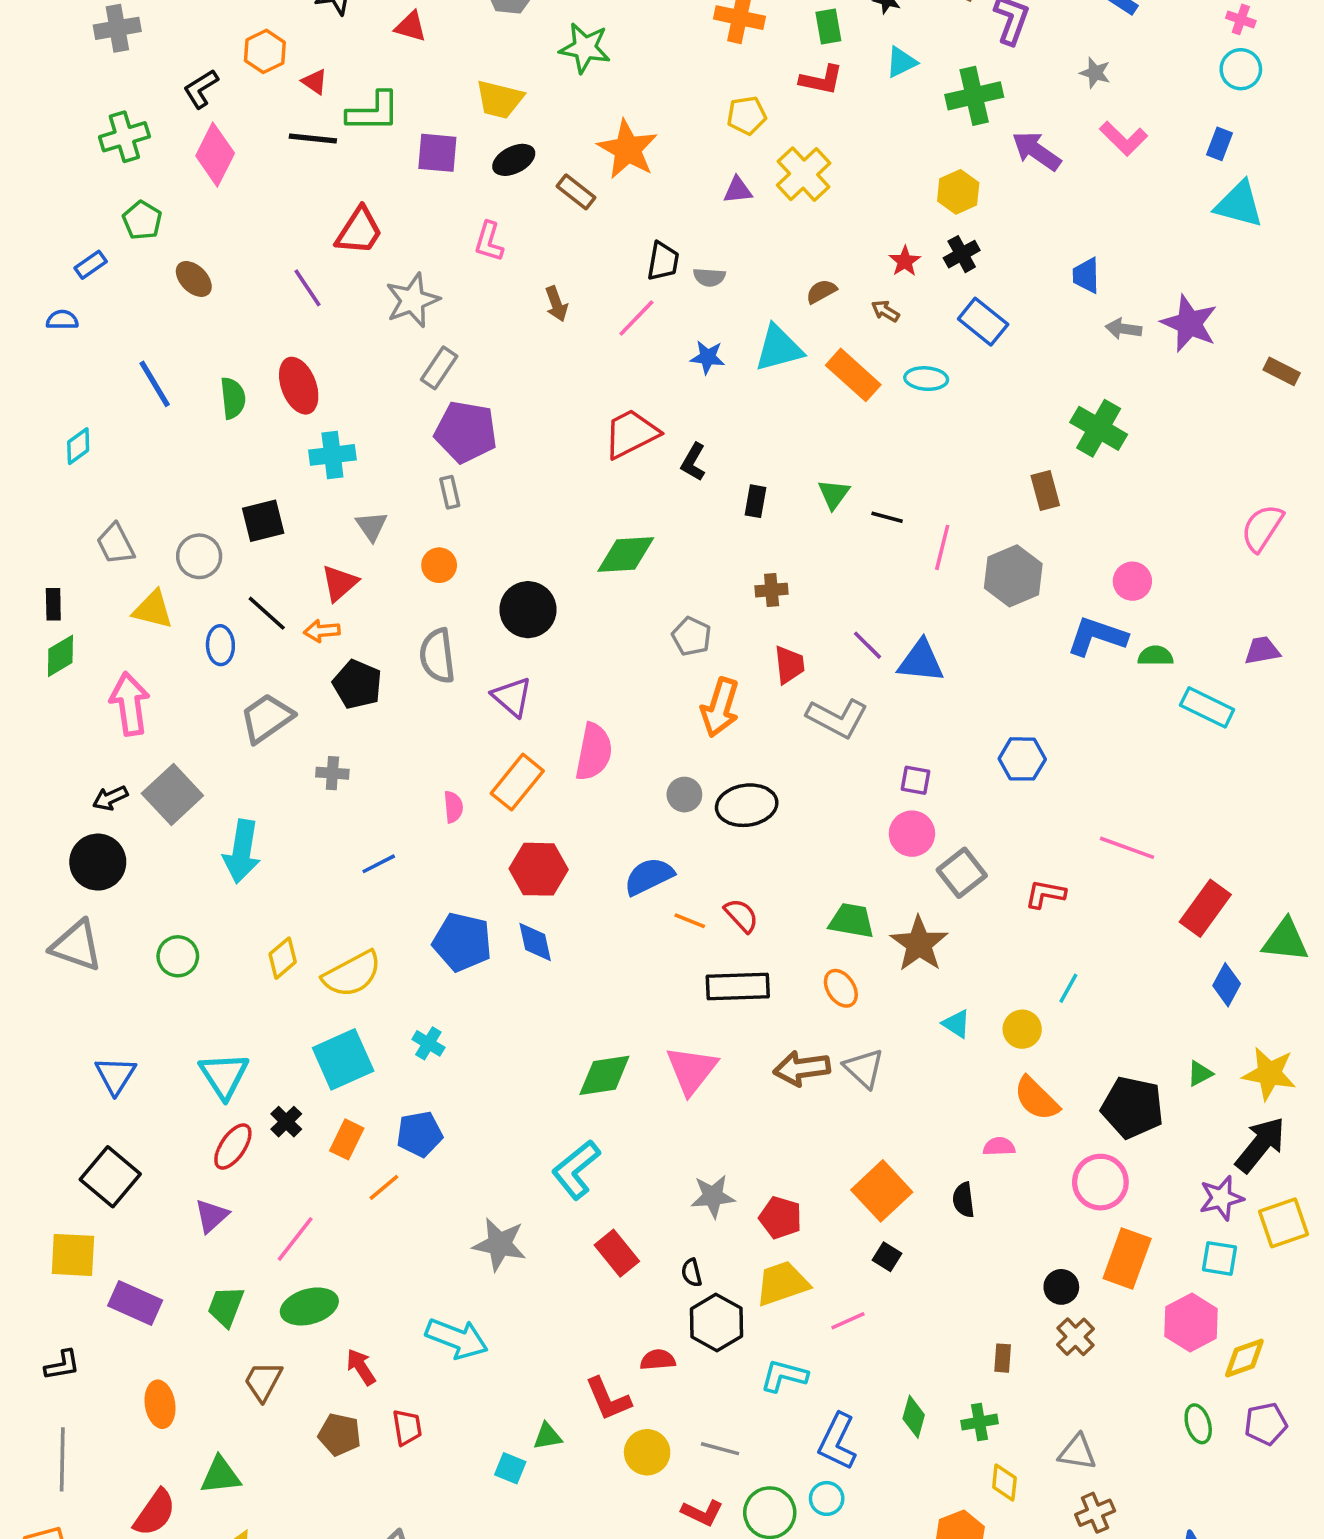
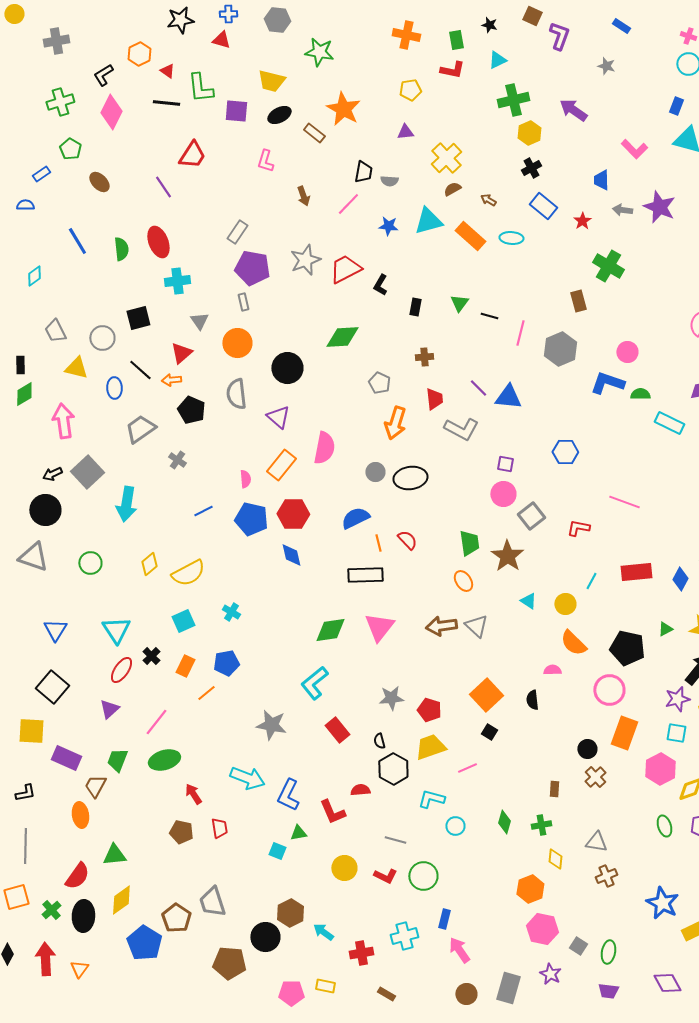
green cross: (974, 96) -> (513, 100), moved
green L-shape: (373, 112) -> (200, 88), turned 84
pink L-shape: (1124, 139) -> (634, 149), moved
yellow cross: (804, 174) -> (446, 158), moved
red star: (905, 261) -> (582, 221), moved
gray star: (412, 300) -> (305, 260), moved
orange circle: (439, 565) -> (237, 343), size x1.5
gray cross: (332, 773) -> (177, 460), turned 30
red rectangle: (1205, 908) -> (636, 572), moved, turned 48
orange line: (690, 921) -> (378, 543), turned 54
green trapezoid: (852, 921) -> (469, 543), turned 72
blue pentagon: (462, 942) -> (251, 519), moved
black rectangle: (738, 987) -> (365, 575), moved
cyan square: (343, 1059) -> (183, 621), size x0.7
brown trapezoid: (263, 1381) -> (95, 786), moved
blue L-shape: (837, 1442) -> (288, 795), moved
yellow circle: (647, 1452) -> (344, 868), moved
cyan circle: (827, 1498) -> (455, 826), moved

